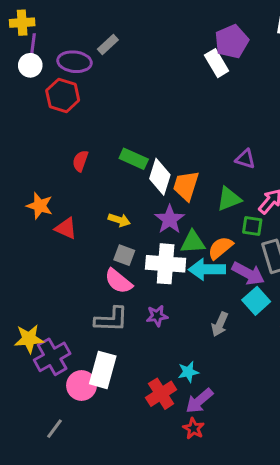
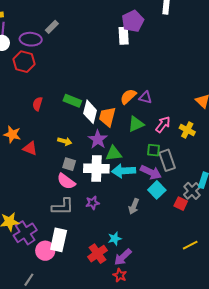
white rectangle: (217, 63) -> (124, 36), turned 30
green square: (252, 226) -> (153, 150), moved
orange semicircle: (220, 248) -> (128, 96), moved

